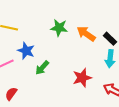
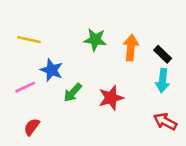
orange arrow: (86, 34) -> (131, 48), turned 60
red star: (82, 78) -> (111, 98), moved

